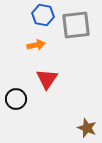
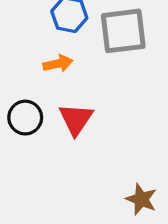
black circle: (16, 99) -> (25, 118), moved

